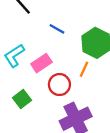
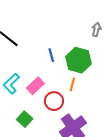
blue line: (57, 29) -> (51, 55), moved, turned 56

